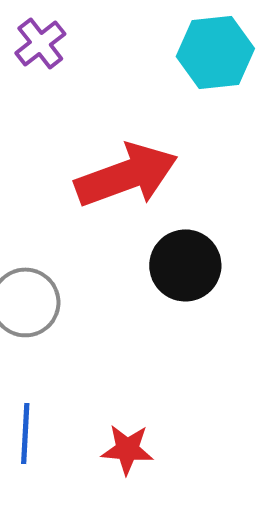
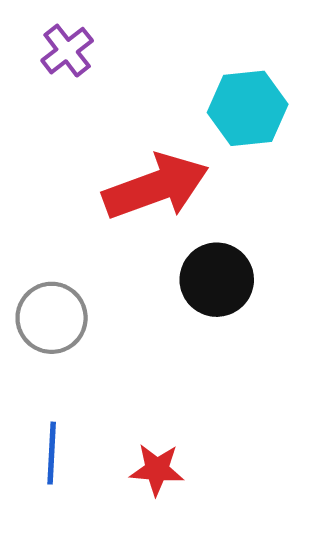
cyan hexagon: (215, 52) -> (248, 108), moved

